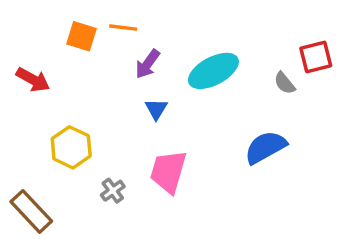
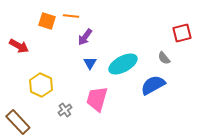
cyan ellipse: (213, 71) -> (123, 64), moved
gray semicircle: (285, 83) -> (164, 58), moved

